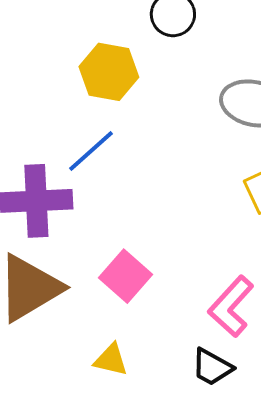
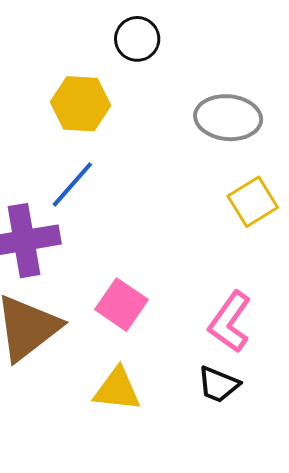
yellow triangle: (111, 360) -> (117, 389), size x1.4

